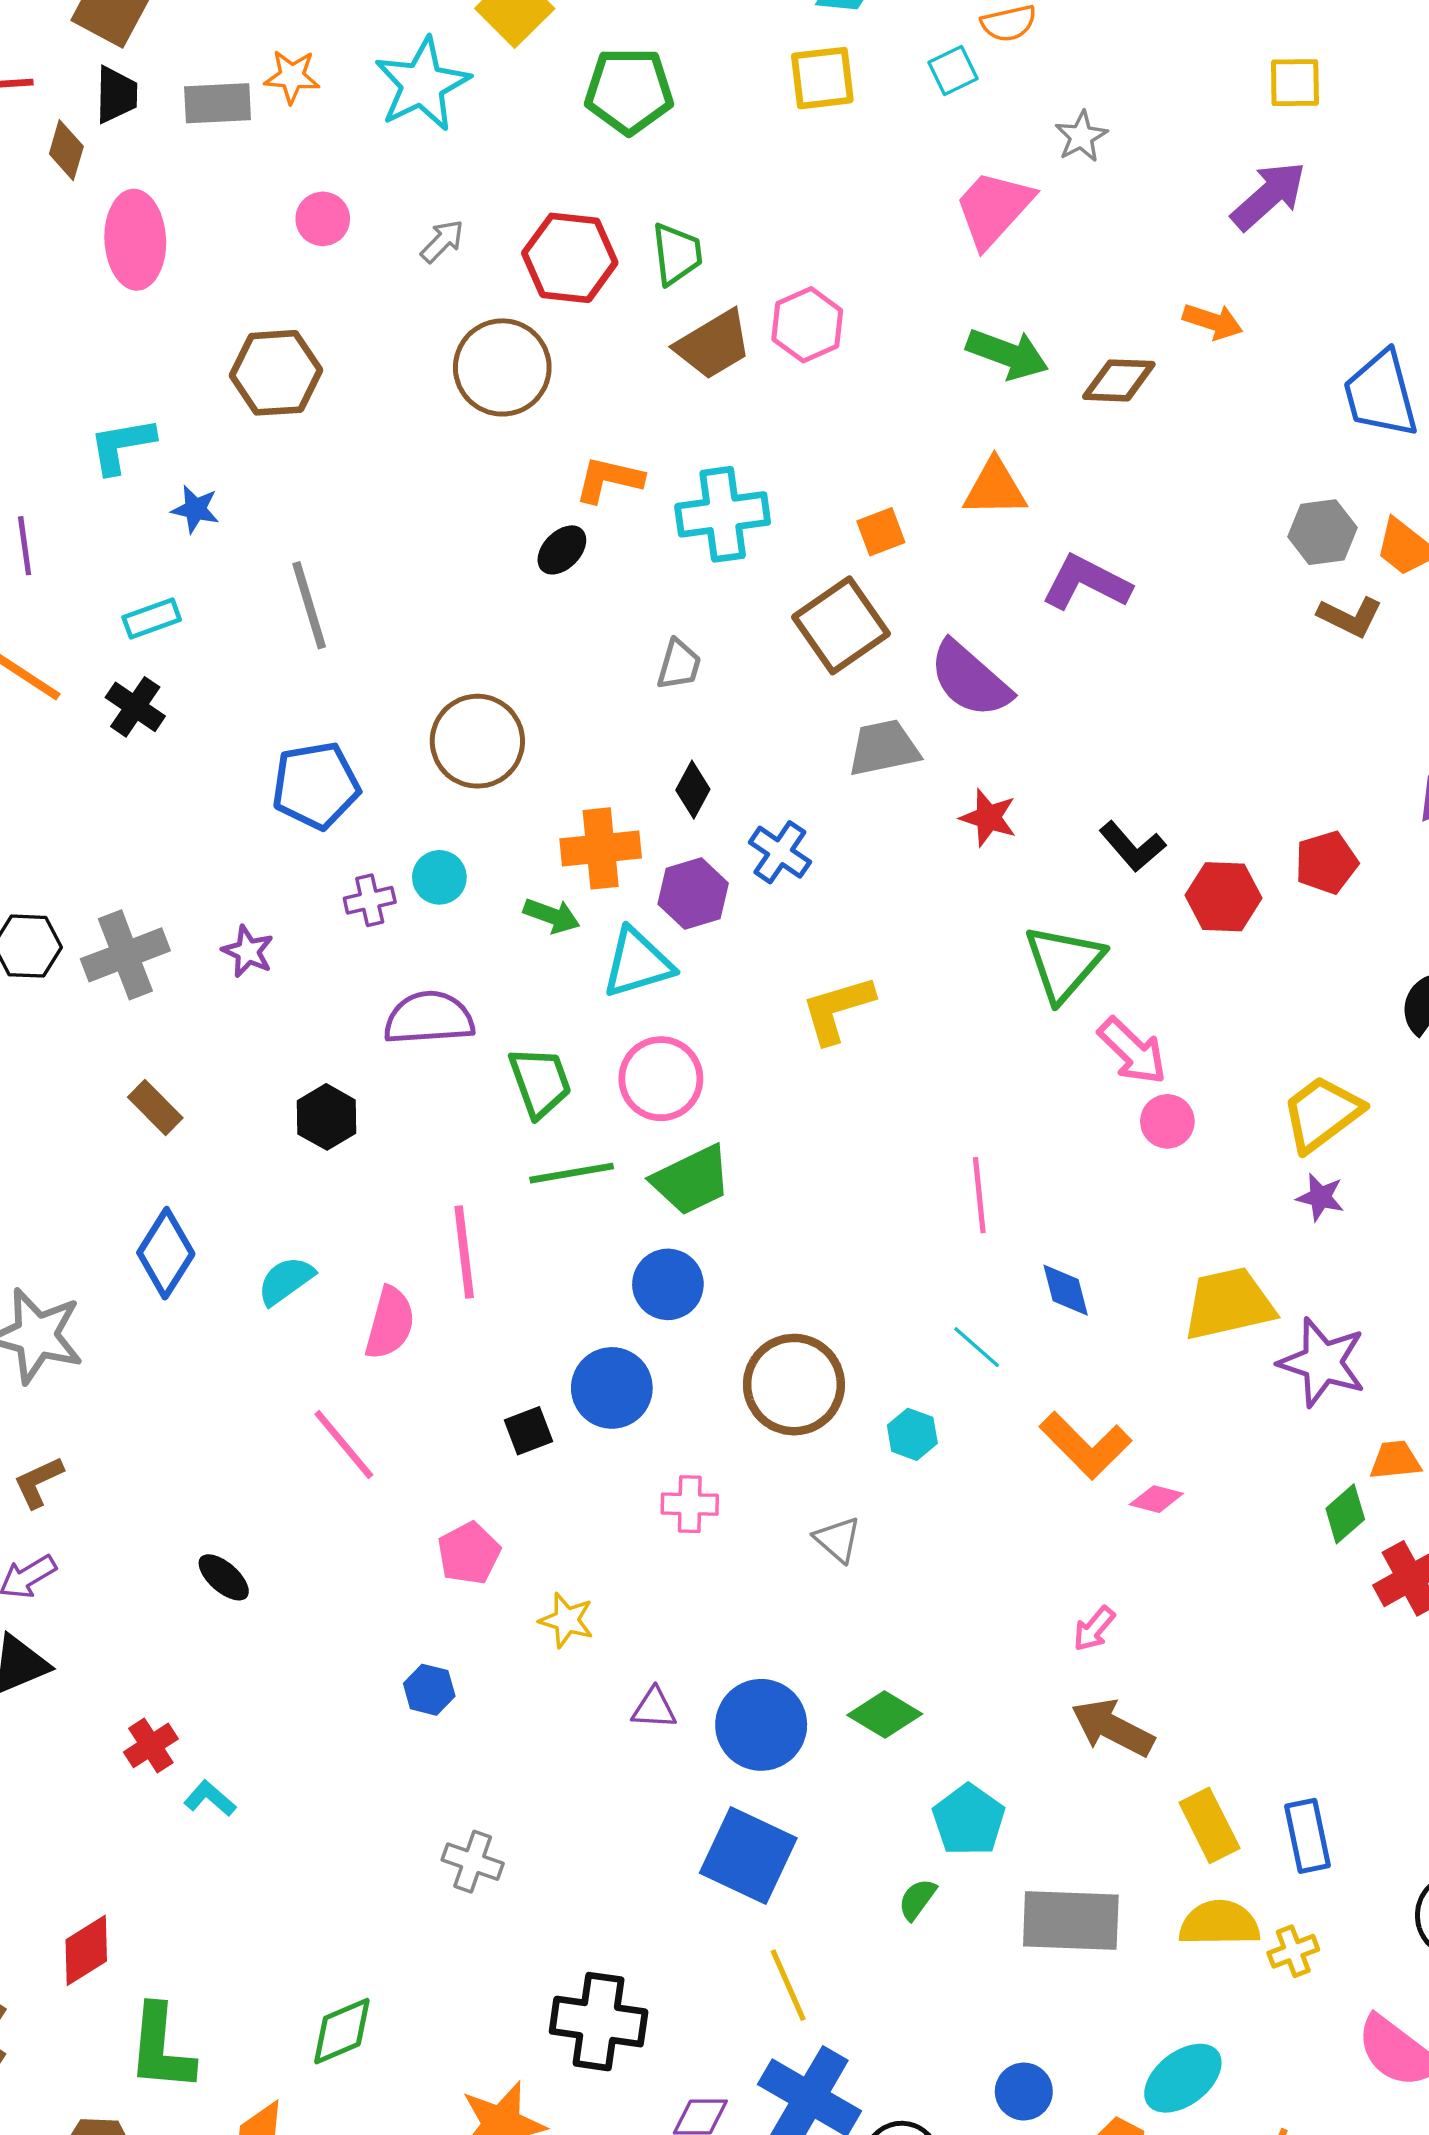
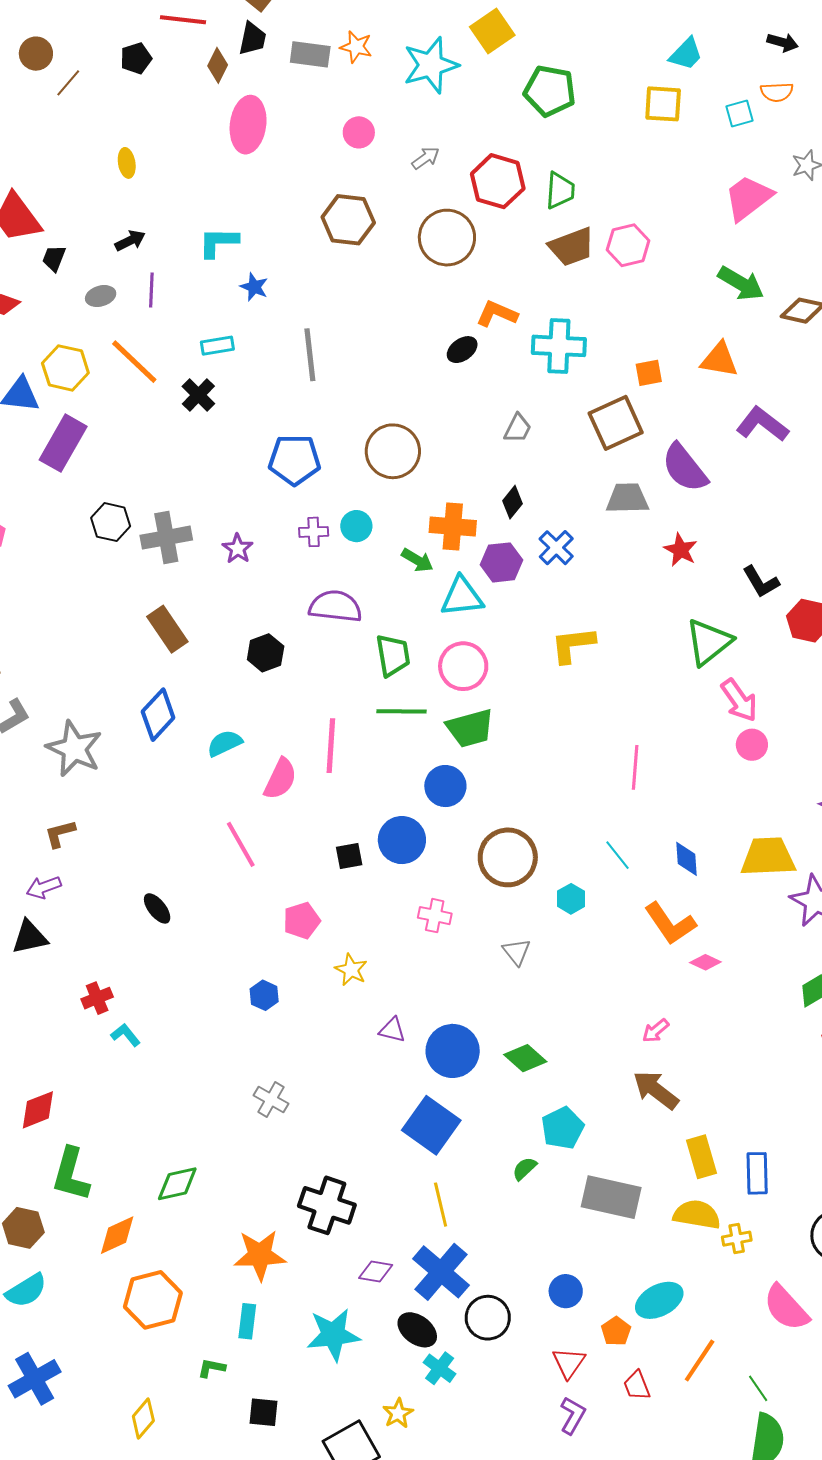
brown hexagon: (276, 373) -> (348, 220), moved
brown rectangle: (155, 1107) -> (167, 629), size x1.4
blue diamond: (1066, 1290) -> (686, 859), moved

